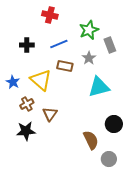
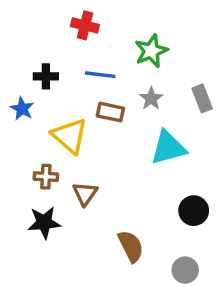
blue line: (59, 44) -> (100, 75), turned 30
gray rectangle: (110, 45) -> (202, 98), moved
blue star: (13, 82) -> (22, 109), moved
brown cross: (27, 104) -> (46, 177), turned 32
brown semicircle: (91, 140) -> (131, 246), moved

